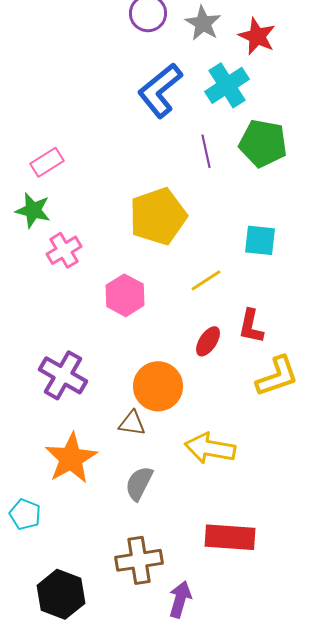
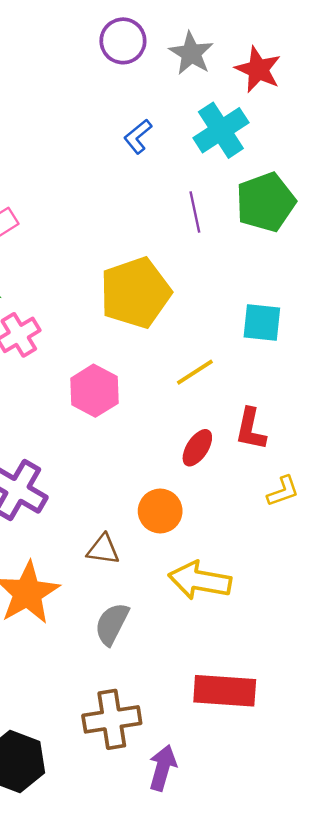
blue L-shape: (160, 90) -> (138, 136), size x0.5
green pentagon: (263, 143) -> (266, 202), turned -30
yellow L-shape: (277, 376) -> (283, 491), size x0.6
orange circle: (158, 386) -> (160, 511), moved, size x0.7

